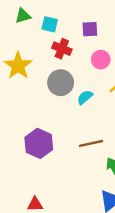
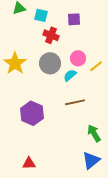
pink circle: (101, 60) -> (78, 58), moved
yellow star: (18, 66) -> (15, 63), moved
brown line: (91, 143) -> (75, 102), moved

